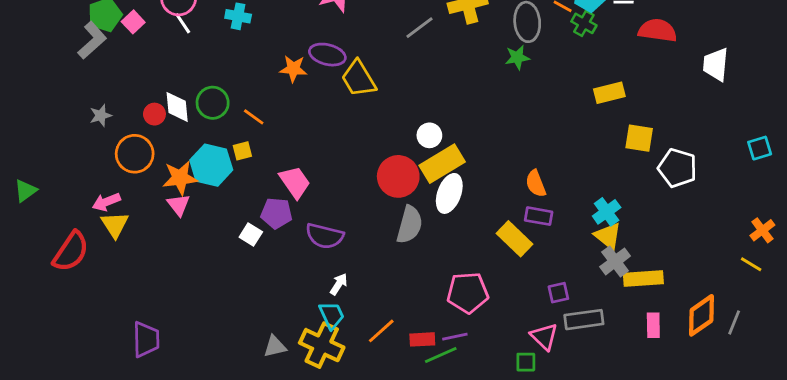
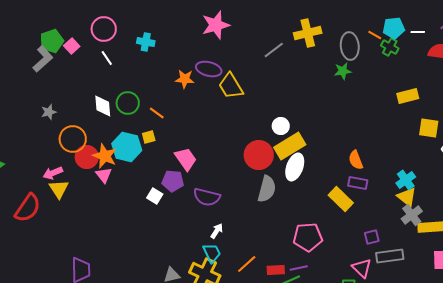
white line: (183, 23) -> (107, 58), moved
red circle: (154, 114) -> (87, 157), moved, size x1.5
orange star: (180, 178) -> (105, 156), turned 30

